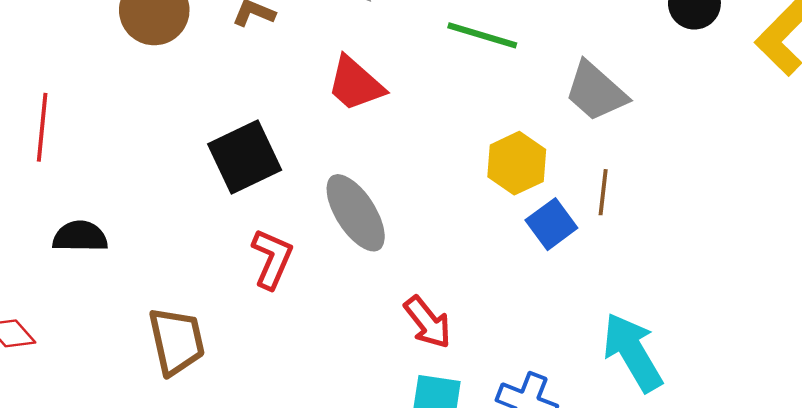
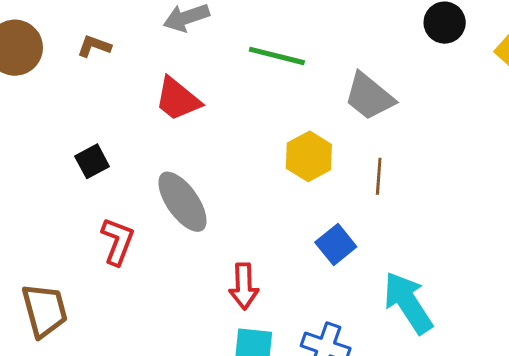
black square: (245, 157) -> (92, 161), size x0.6
blue square: (551, 224) -> (336, 245), moved
red arrow: (428, 322) -> (244, 286), turned 39

